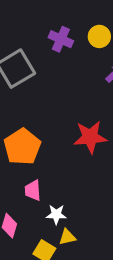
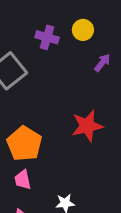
pink trapezoid: (33, 190) -> (23, 180), moved

